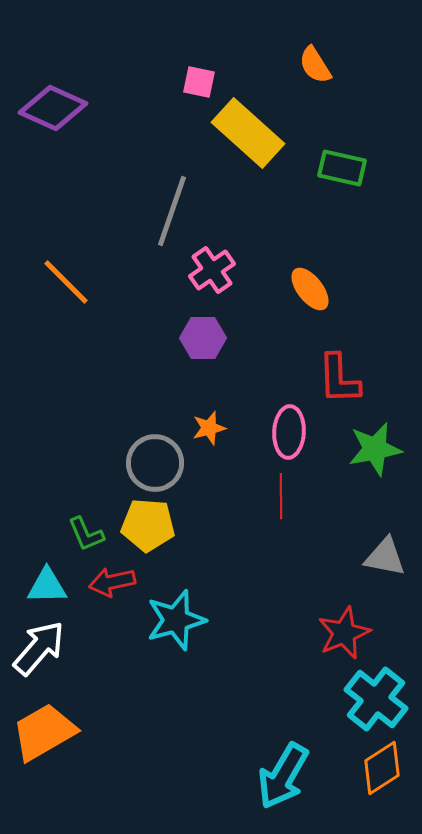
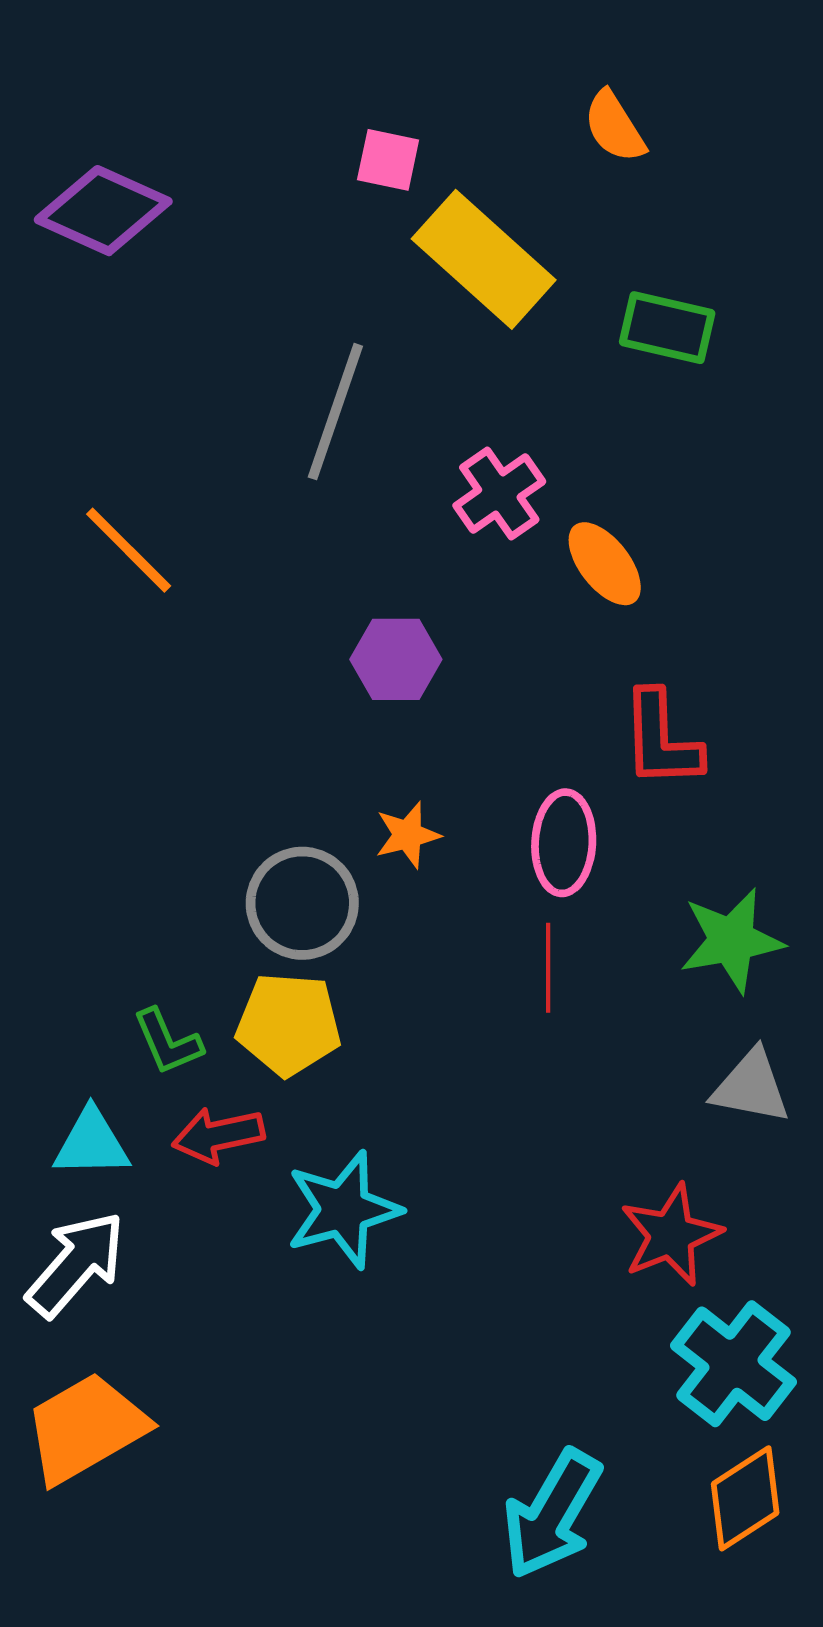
pink cross: (212, 270) -> (499, 494), moved
green star: (375, 449) -> (731, 940), moved

